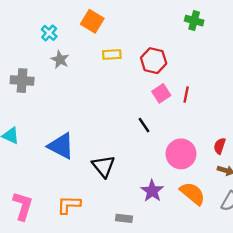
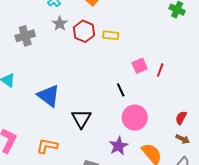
yellow rectangle: (112, 55) -> (111, 35), moved
red hexagon: (154, 61) -> (84, 31), moved
gray cross: (22, 81) -> (25, 36), turned -30
pink circle: (181, 154) -> (135, 118), moved

